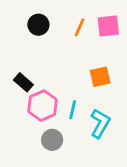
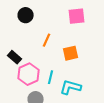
orange line: (80, 27) -> (47, 40), moved
cyan L-shape: (100, 123) -> (71, 87), turned -105

